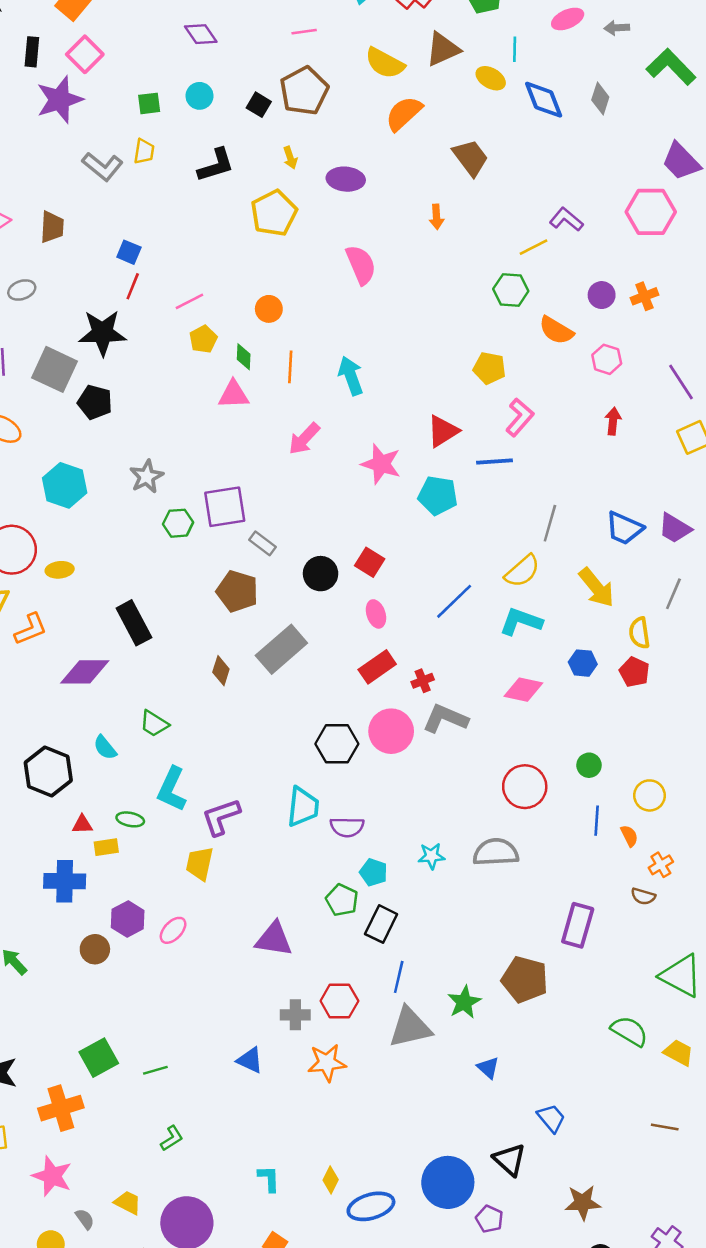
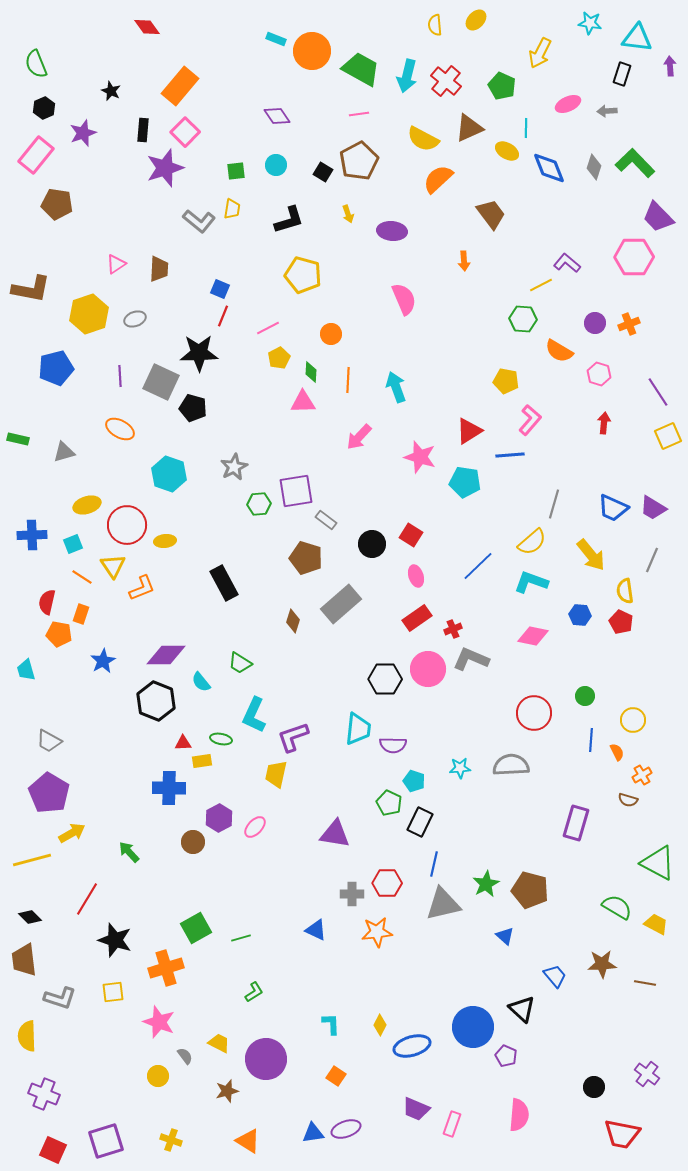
green L-shape: (671, 67) -> (635, 163), moved
yellow pentagon: (274, 213) -> (303, 275), moved, turned -30
purple diamond: (85, 672) -> (166, 655), moved
brown pentagon: (525, 979) -> (530, 890), moved
brown star: (583, 1203) -> (602, 964), moved

